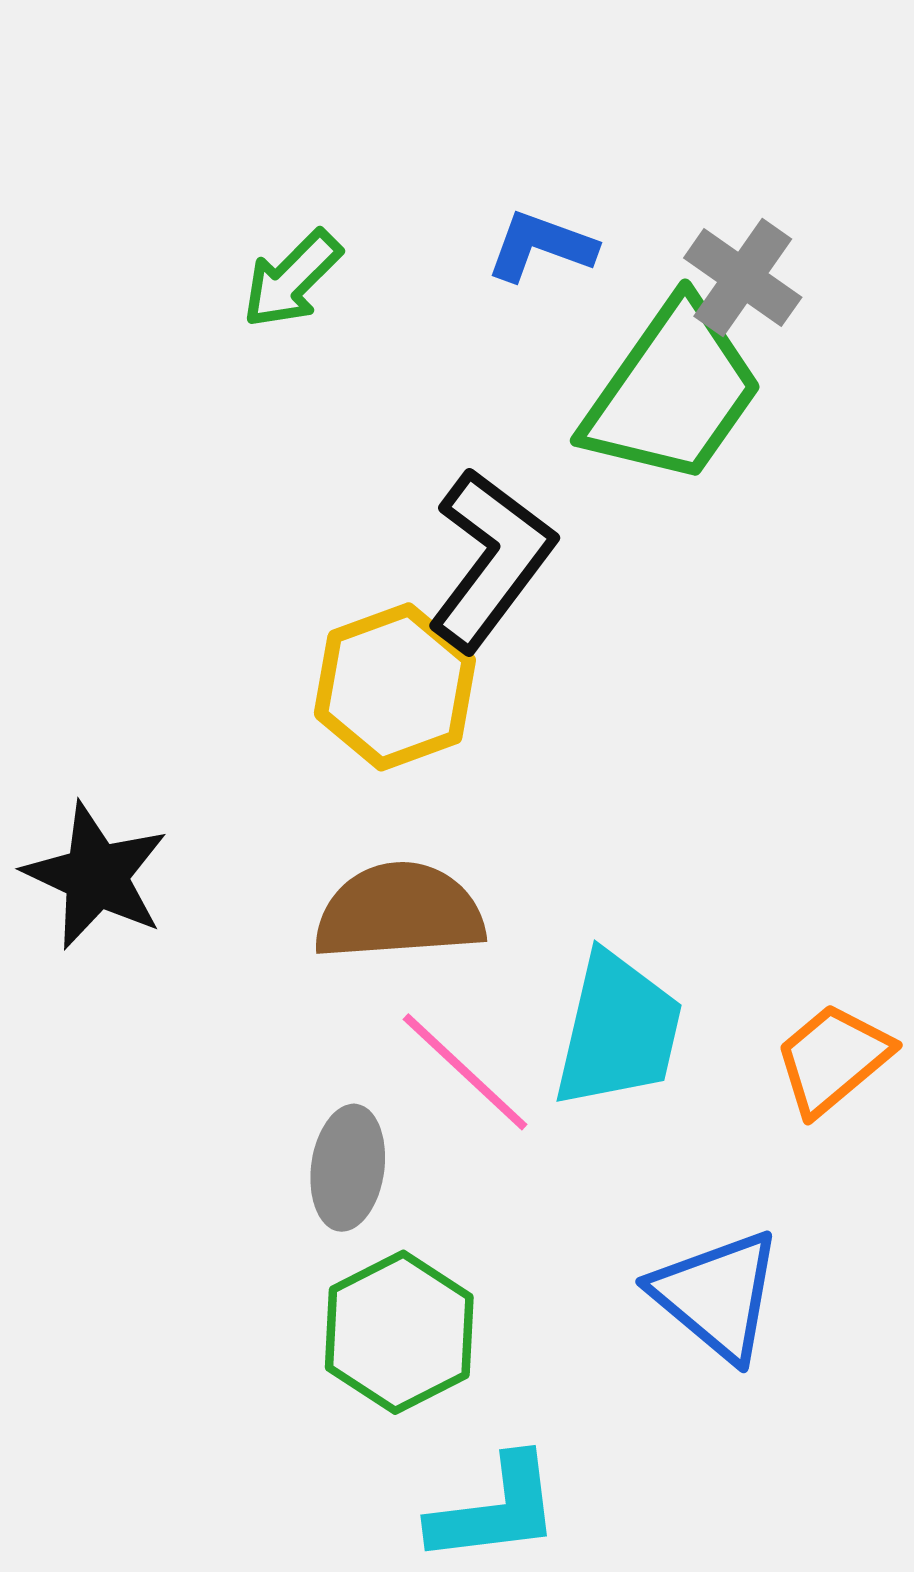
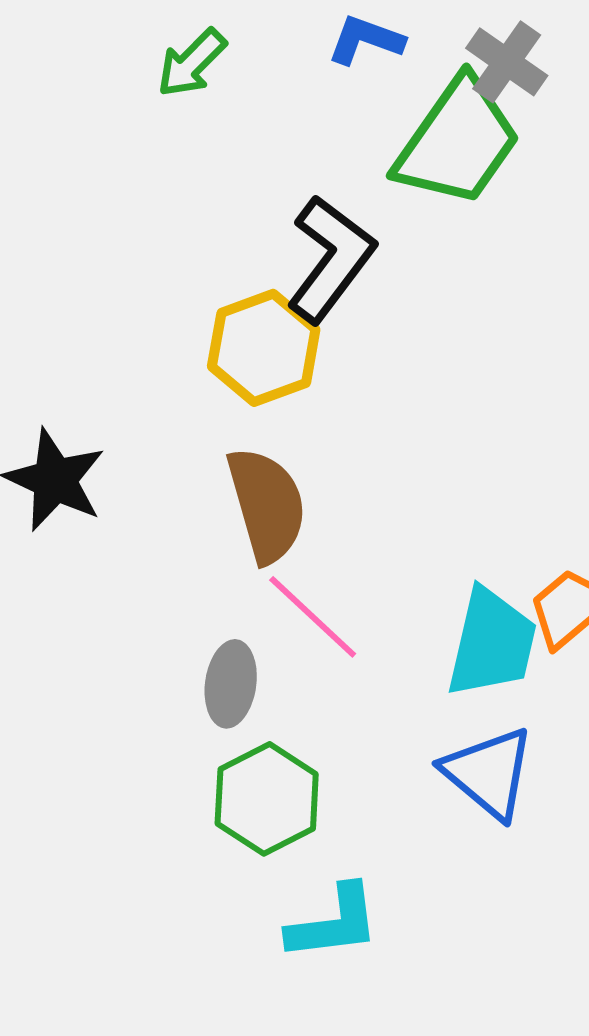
brown semicircle: (399, 912) -> (267, 505), turned 78
cyan trapezoid: (618, 1030) -> (492, 643), moved

